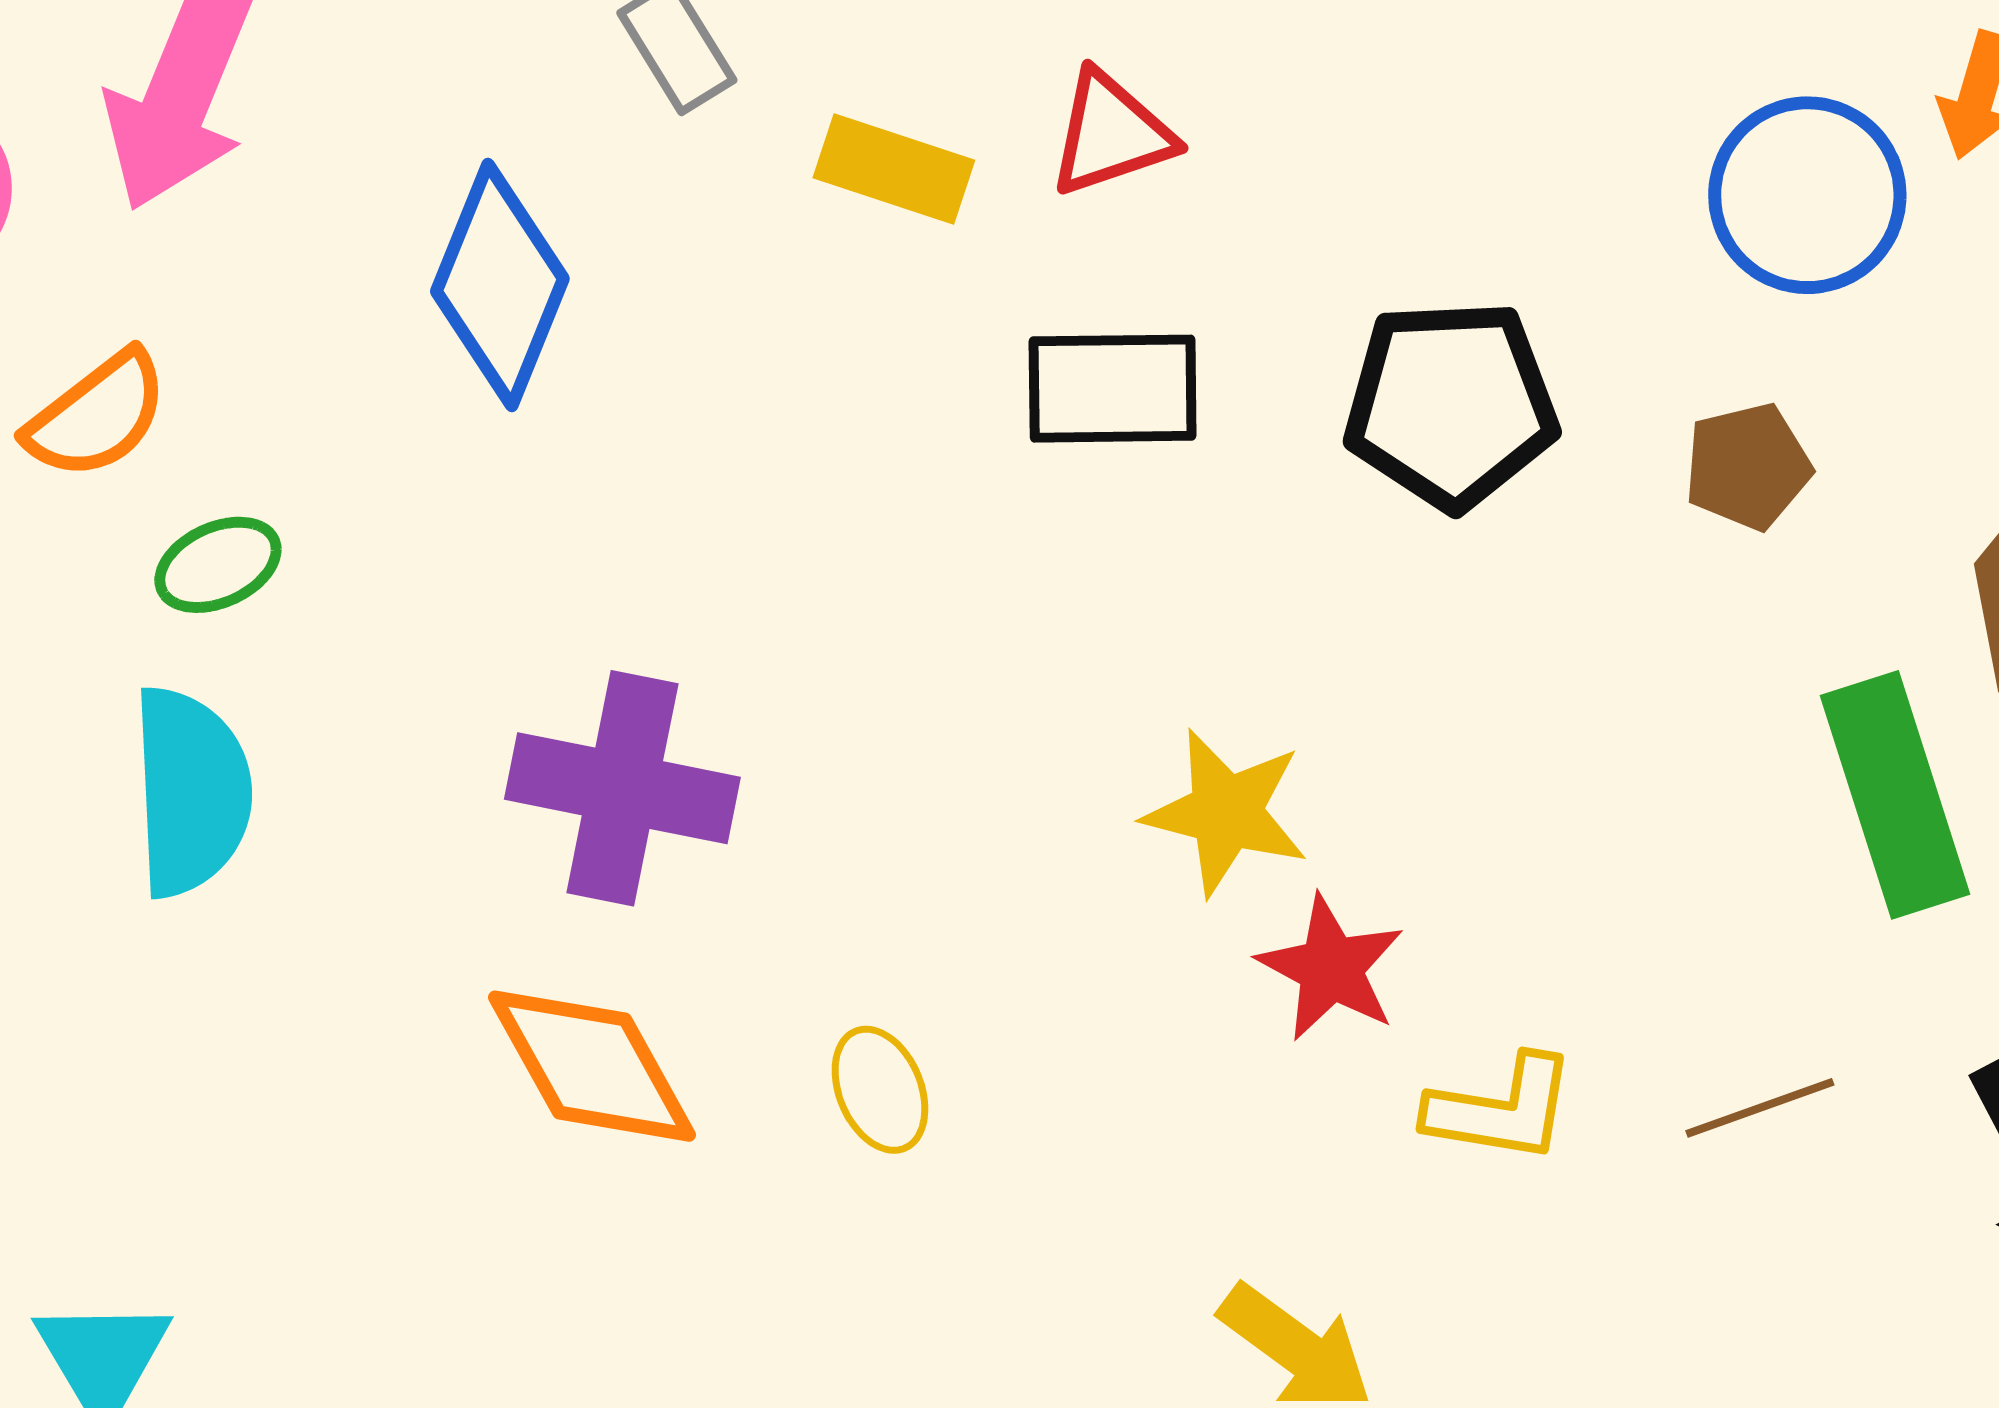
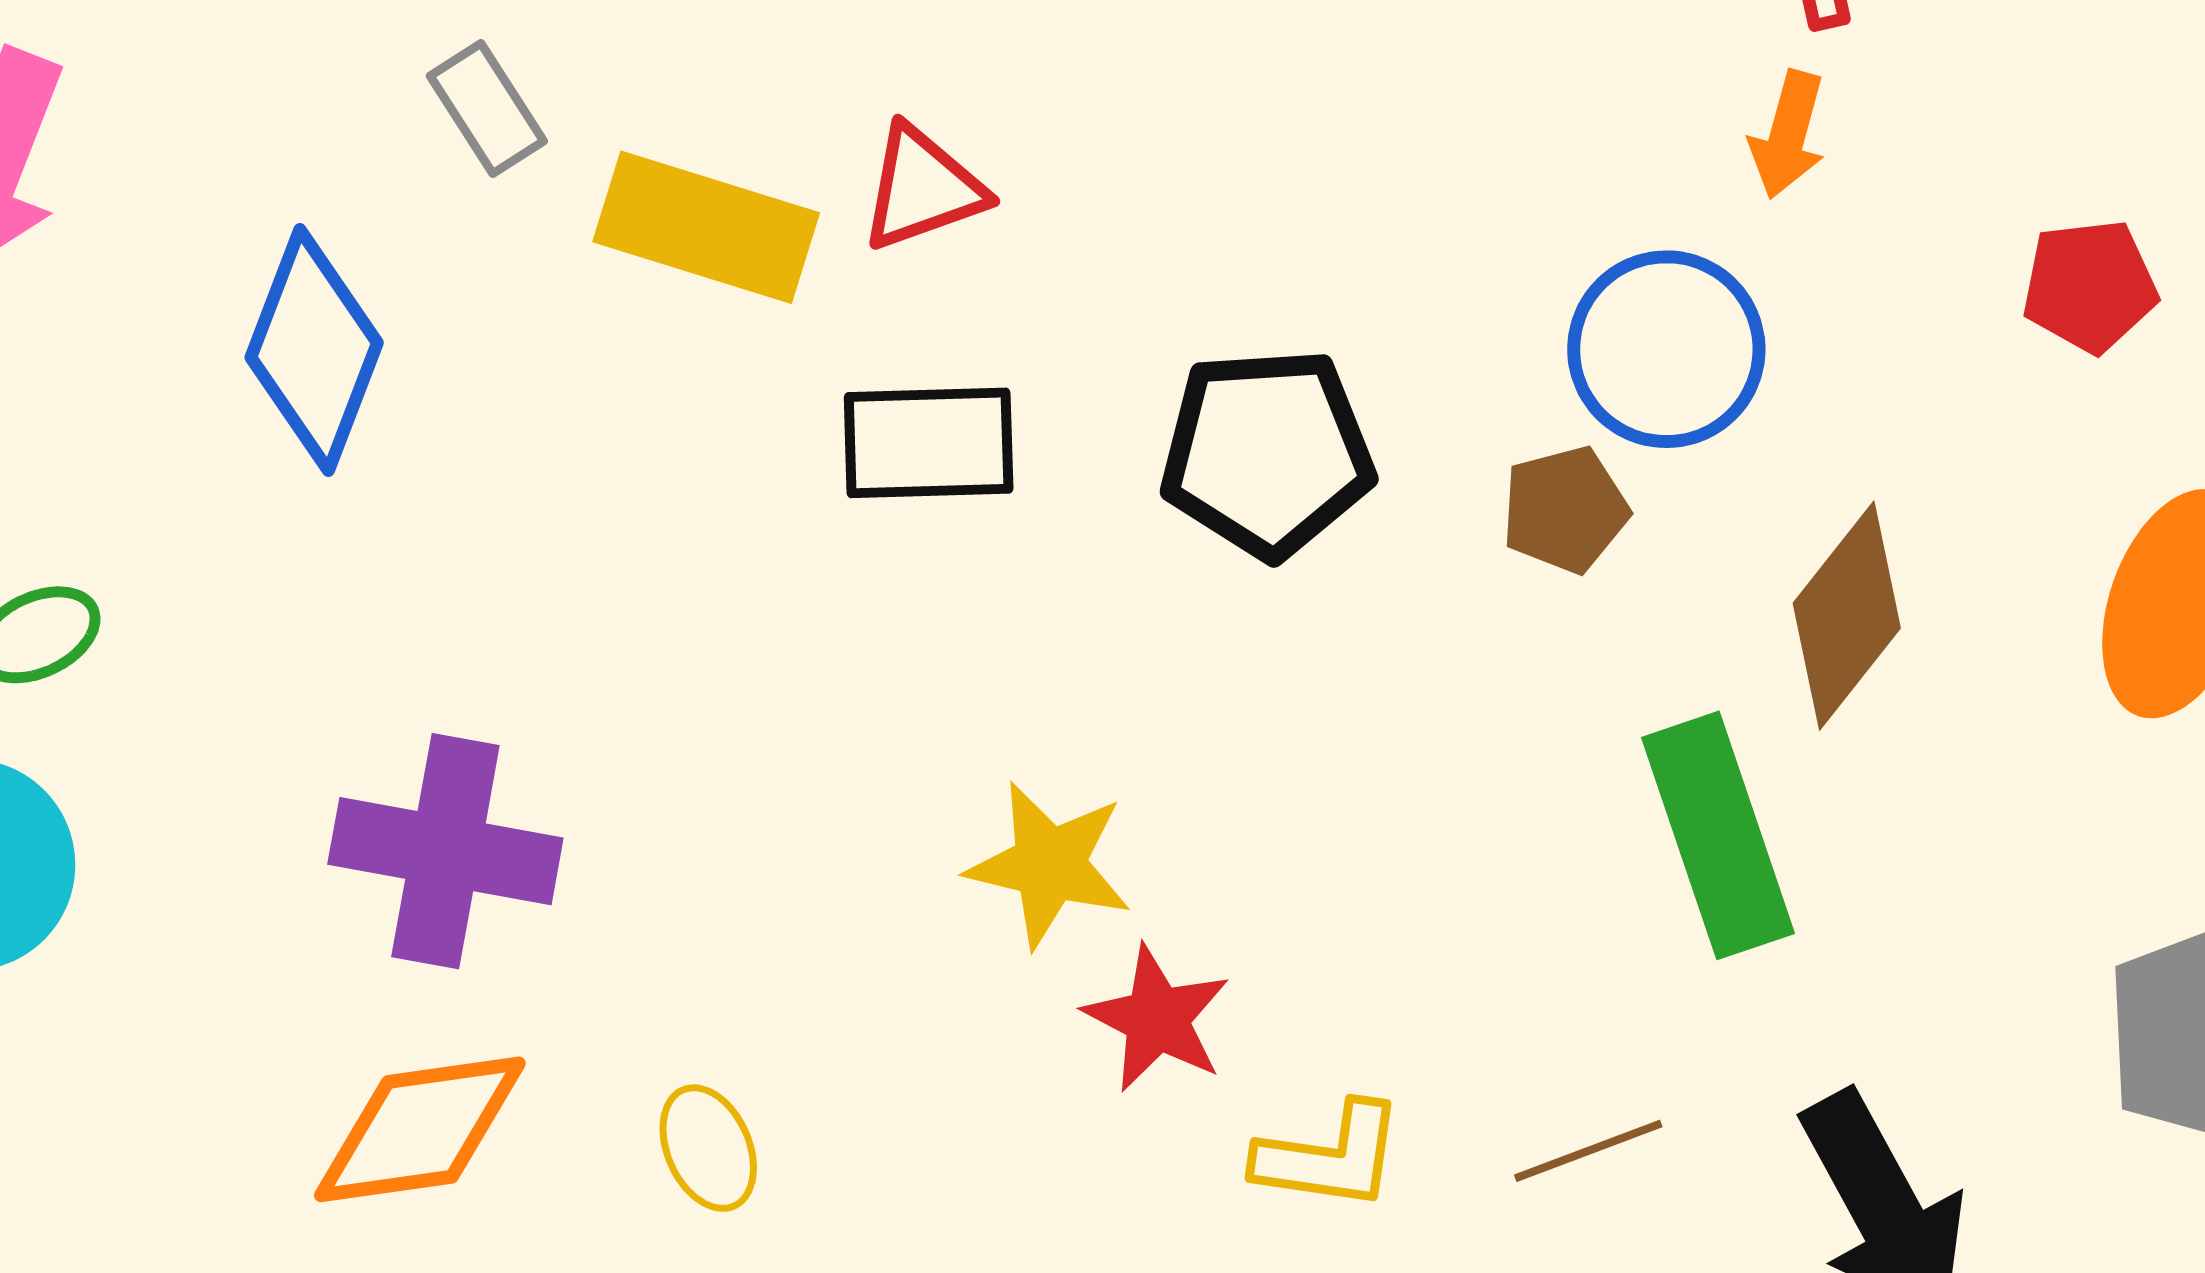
yellow rectangle: (894, 169) -> (706, 227), size x1.4
blue circle: (1807, 195) -> (1666, 349), moved
orange diamond: (592, 1066) -> (420, 1129), turned -68

